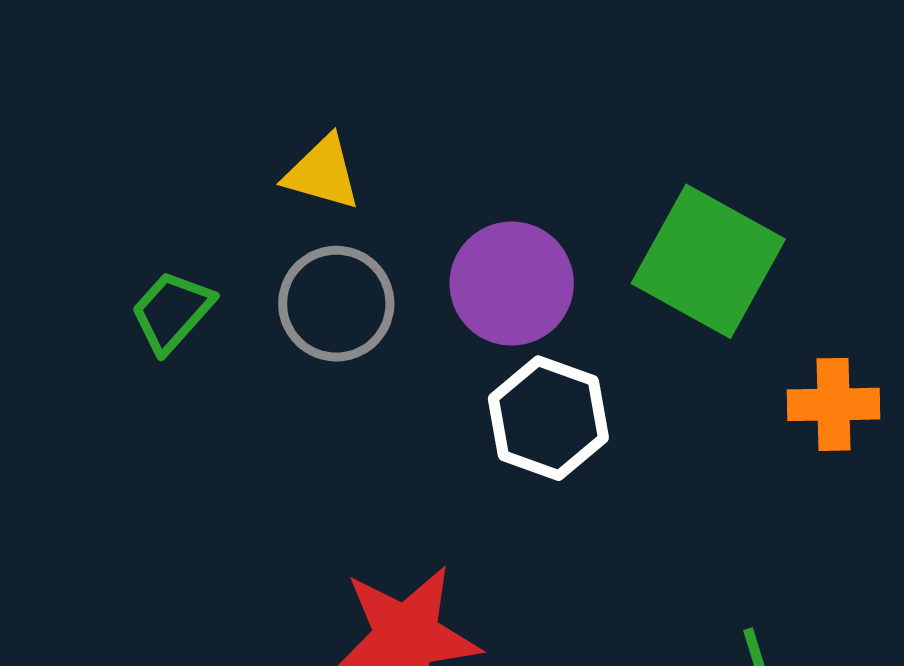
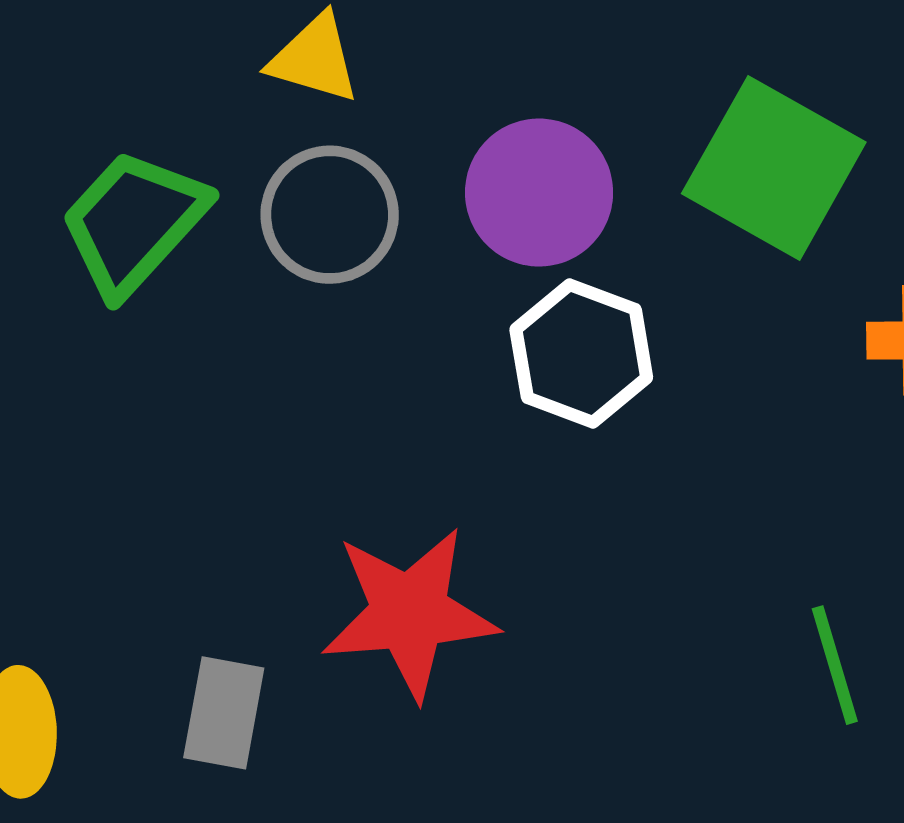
green trapezoid: (172, 312) -> (134, 223), size x1.5

